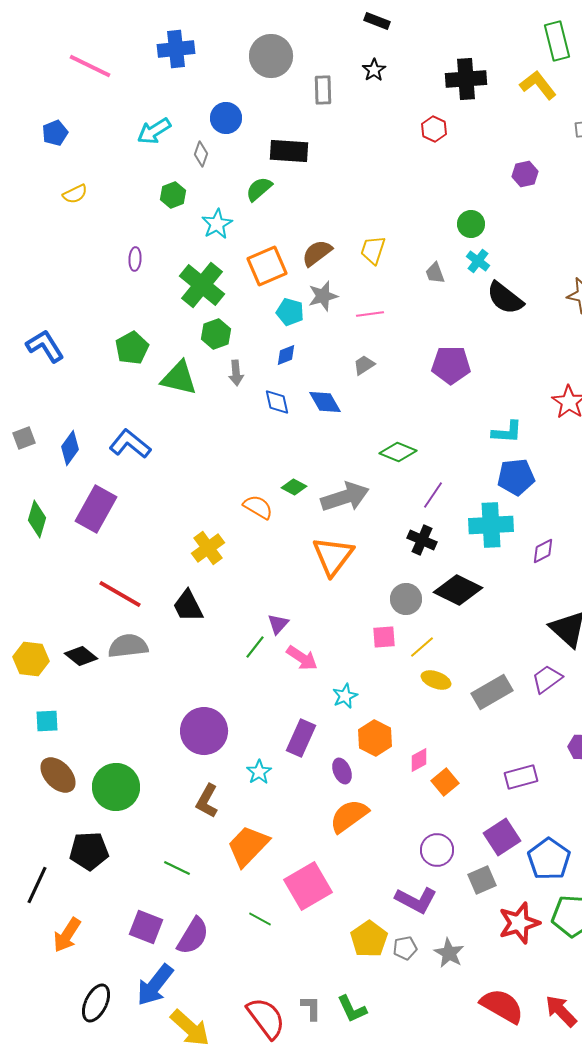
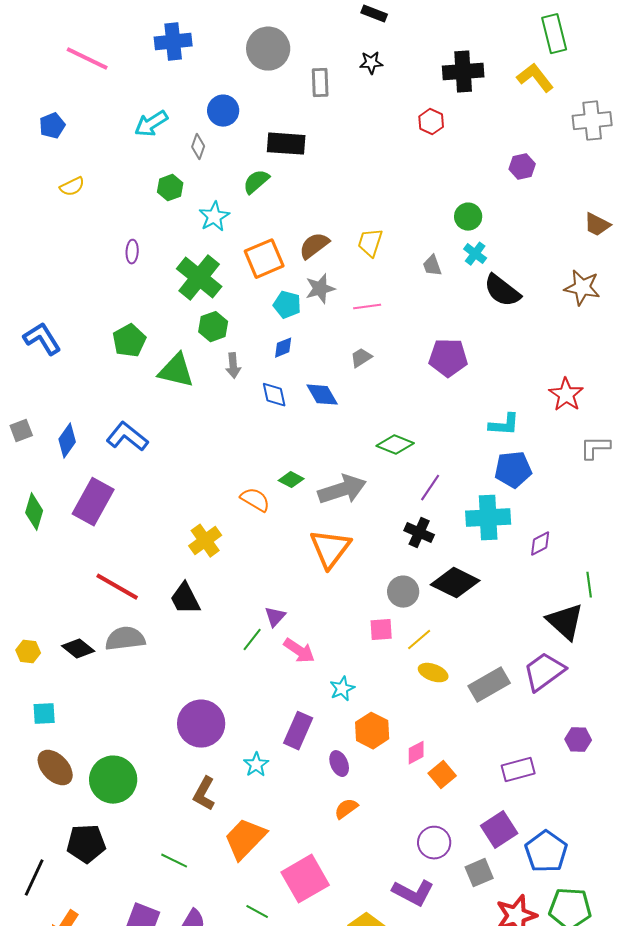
black star: (374, 70) -> (371, 63), turned 30
yellow hexagon: (31, 659) -> (28, 652), size x0.7
purple trapezoid: (547, 679) -> (544, 672), size x1.4
orange semicircle: (349, 816) -> (346, 809), size x0.6

